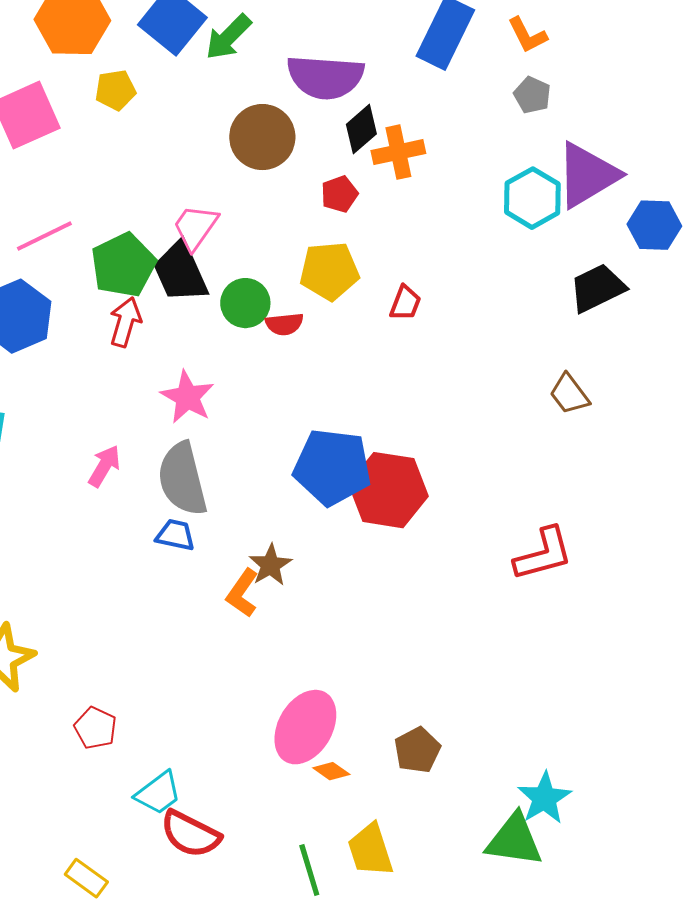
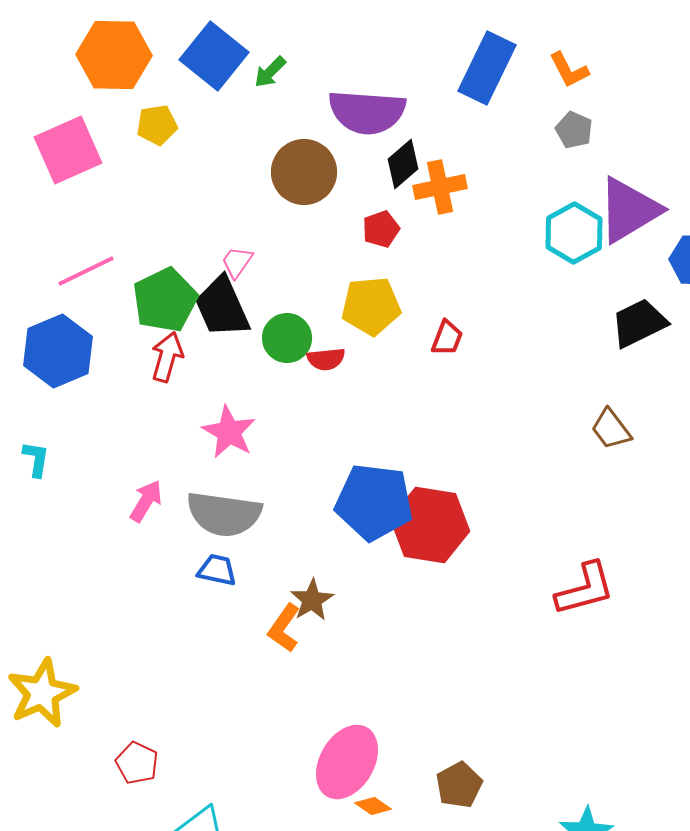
green arrow: (228, 37) -> (270, 72), size x0.7
pink trapezoid: (195, 227) -> (237, 262), size x0.7
gray semicircle: (182, 479) -> (224, 514), turned -68

